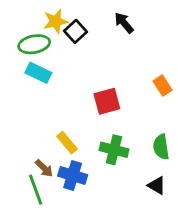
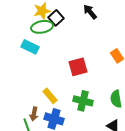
green ellipse: (34, 44) -> (42, 27), moved
brown arrow: (44, 168) -> (34, 114), turned 56

